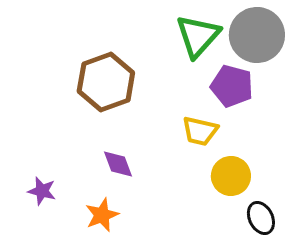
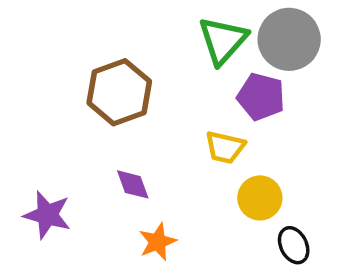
purple star: (42, 191) -> (47, 215), size x1.5
orange star: (102, 215) -> (157, 242), moved

